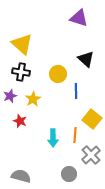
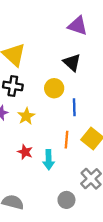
black triangle: (86, 59) -> (72, 63), moved
red star: (20, 121) -> (25, 152), moved
orange line: (75, 135) -> (66, 140), moved

